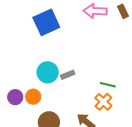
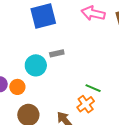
gray rectangle: (68, 75) -> (57, 53), moved

